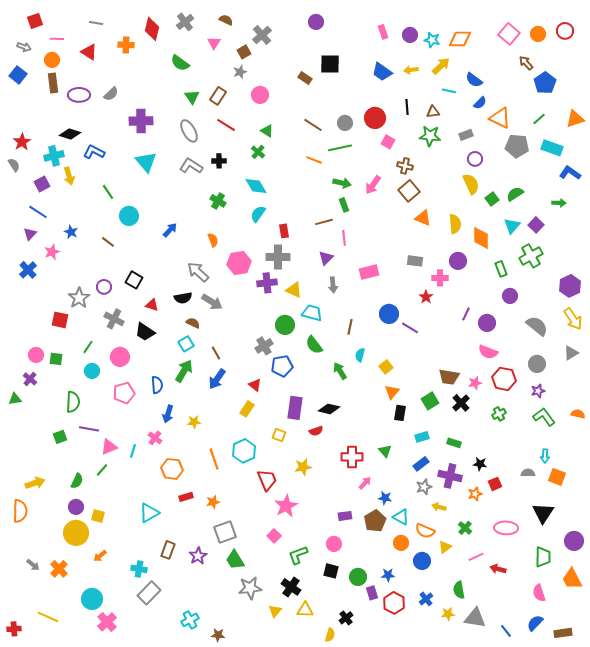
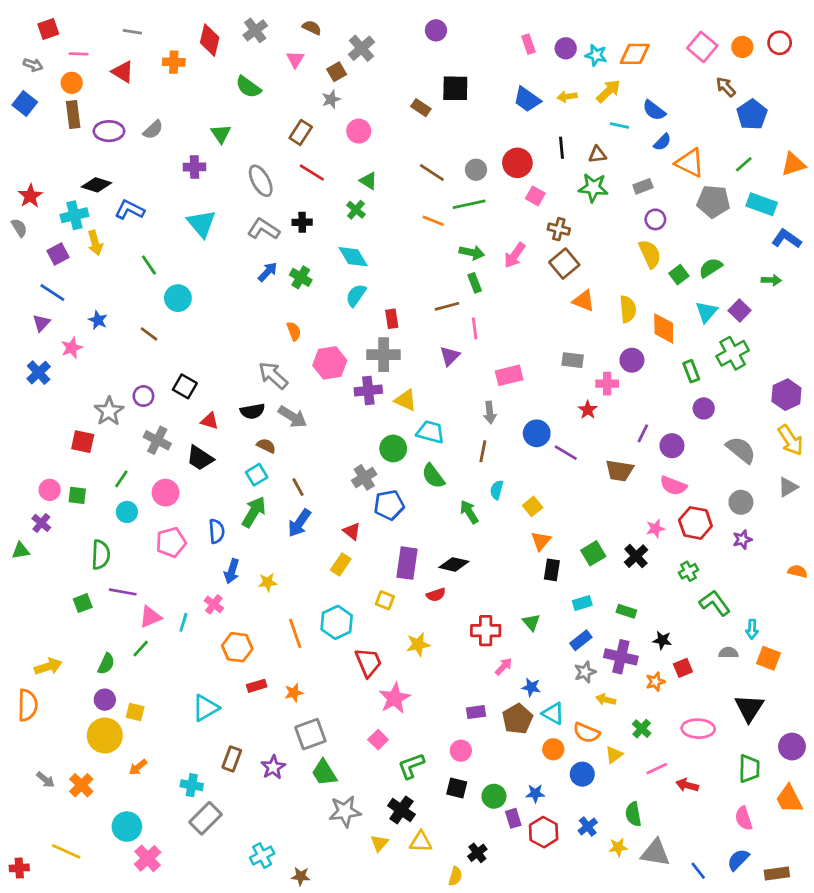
green triangle: (192, 97) -> (221, 134), moved
purple cross: (141, 121) -> (194, 167), size x0.7
blue arrow: (170, 230) -> (268, 272), moved
gray arrow: (333, 285) -> (490, 413), moved
brown trapezoid: (449, 377) -> (620, 471), moved
green L-shape: (544, 417) -> (715, 603), moved

